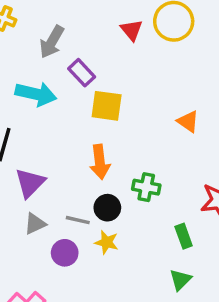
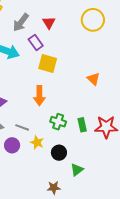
red triangle: (132, 30) -> (49, 23), moved
green cross: (146, 187) -> (58, 122), moved
black circle: (107, 208) -> (59, 153), moved
green rectangle: (184, 236) -> (82, 125), moved

